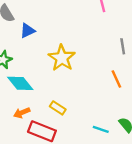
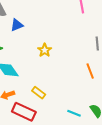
yellow star: (62, 58) -> (45, 50), size x0.6

